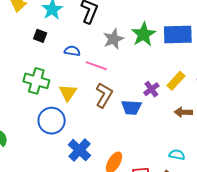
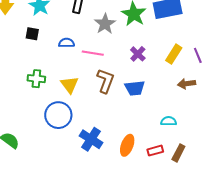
green cross: (36, 81) -> (36, 79), size x0.7
purple cross: (151, 89) -> (138, 54), moved
cyan semicircle: (177, 155) -> (169, 121), moved

